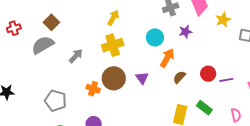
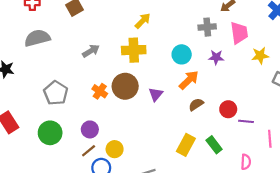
gray semicircle: (43, 45) -> (37, 38), moved

